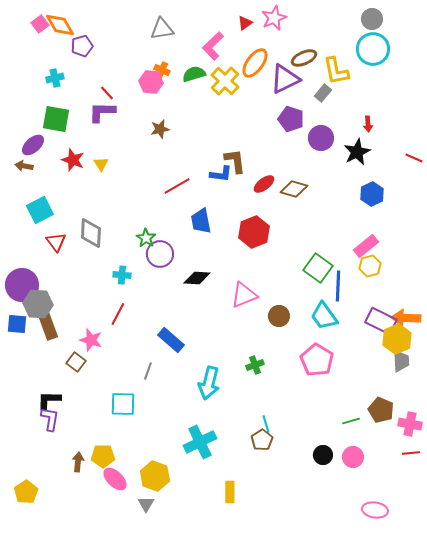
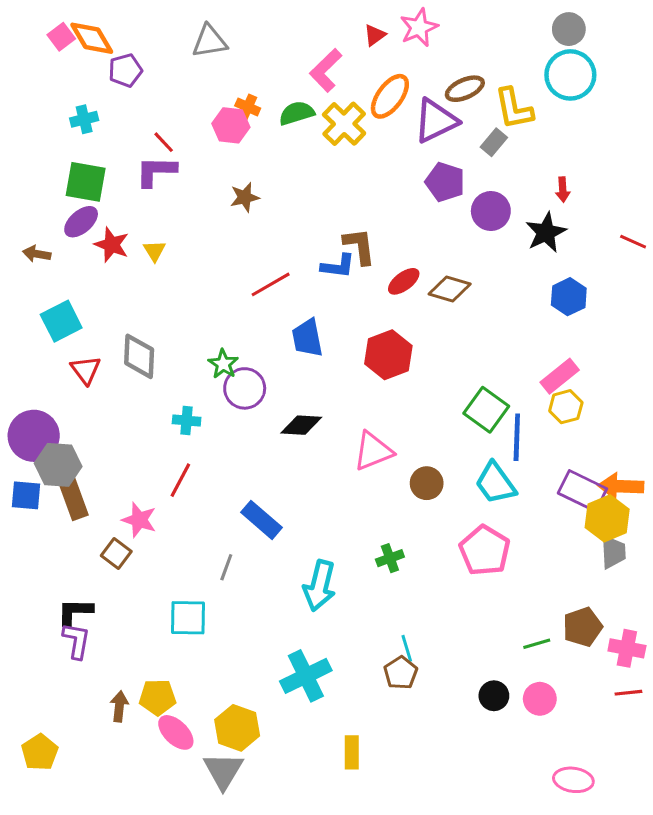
gray triangle: (162, 29) -> (209, 41), moved
purple ellipse: (33, 145) -> (81, 222), moved
brown pentagon: (381, 410) -> (583, 627), turned 30
gray triangle: (146, 504) -> (223, 771), size x1.6

